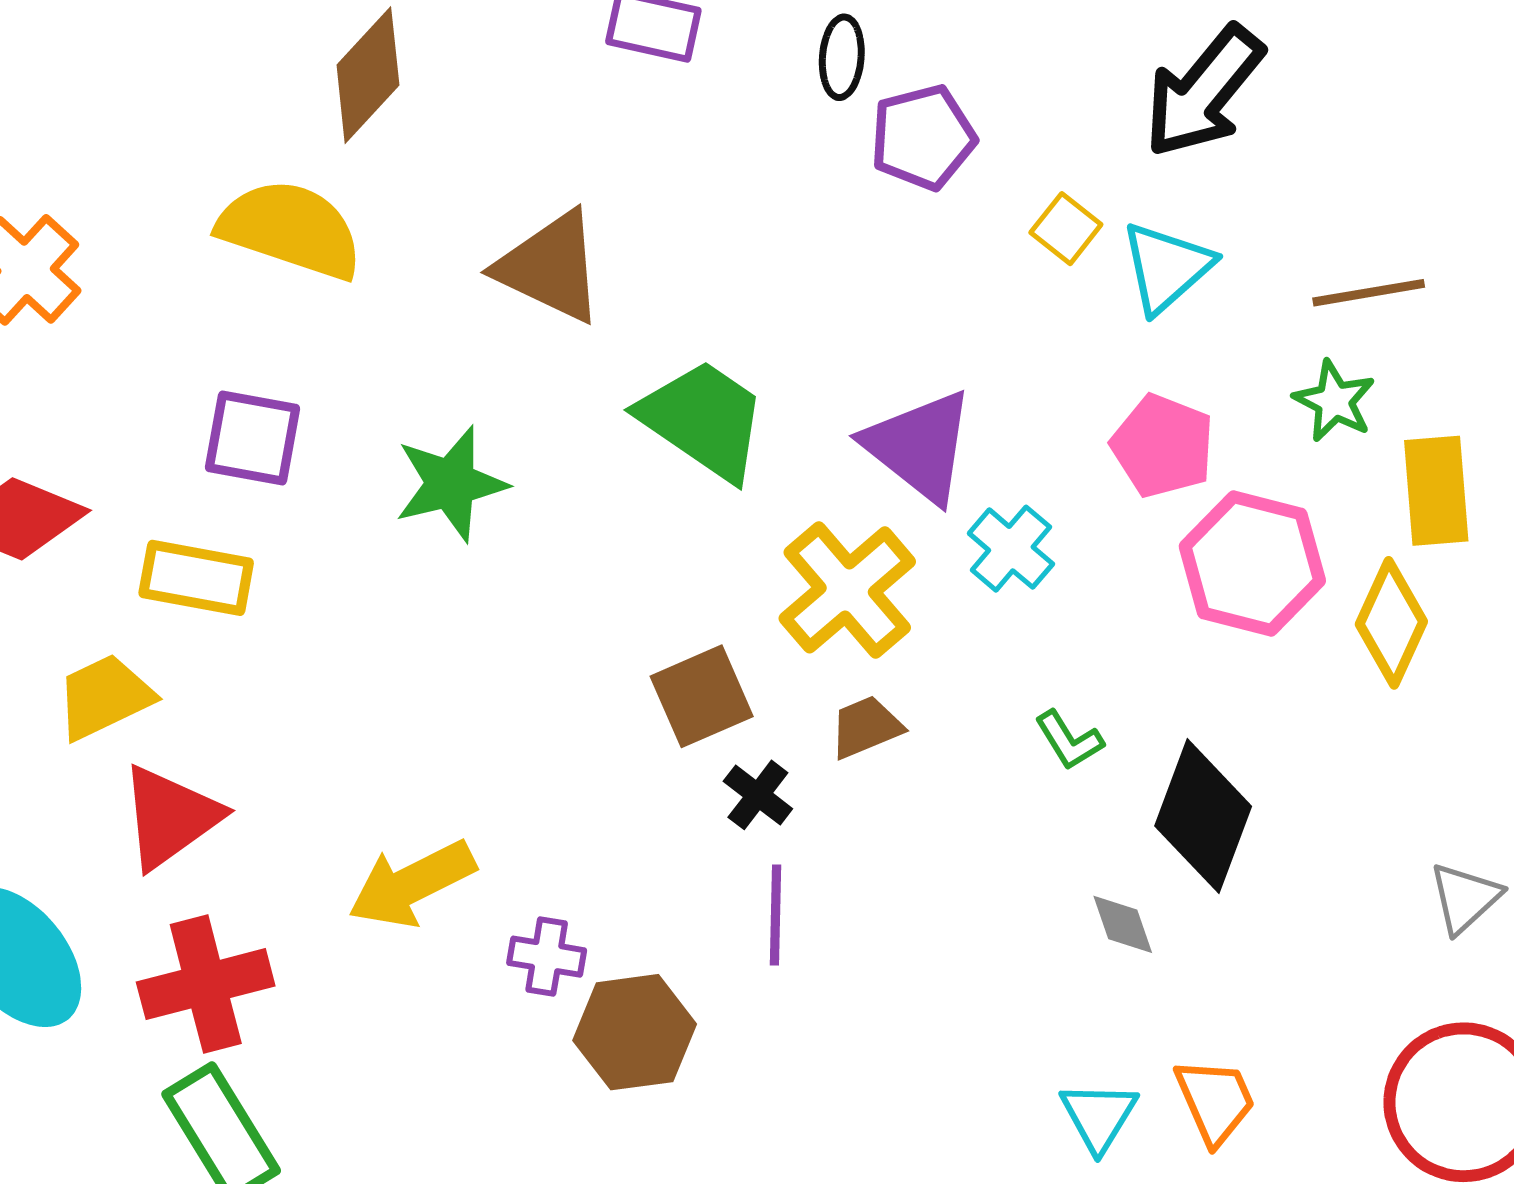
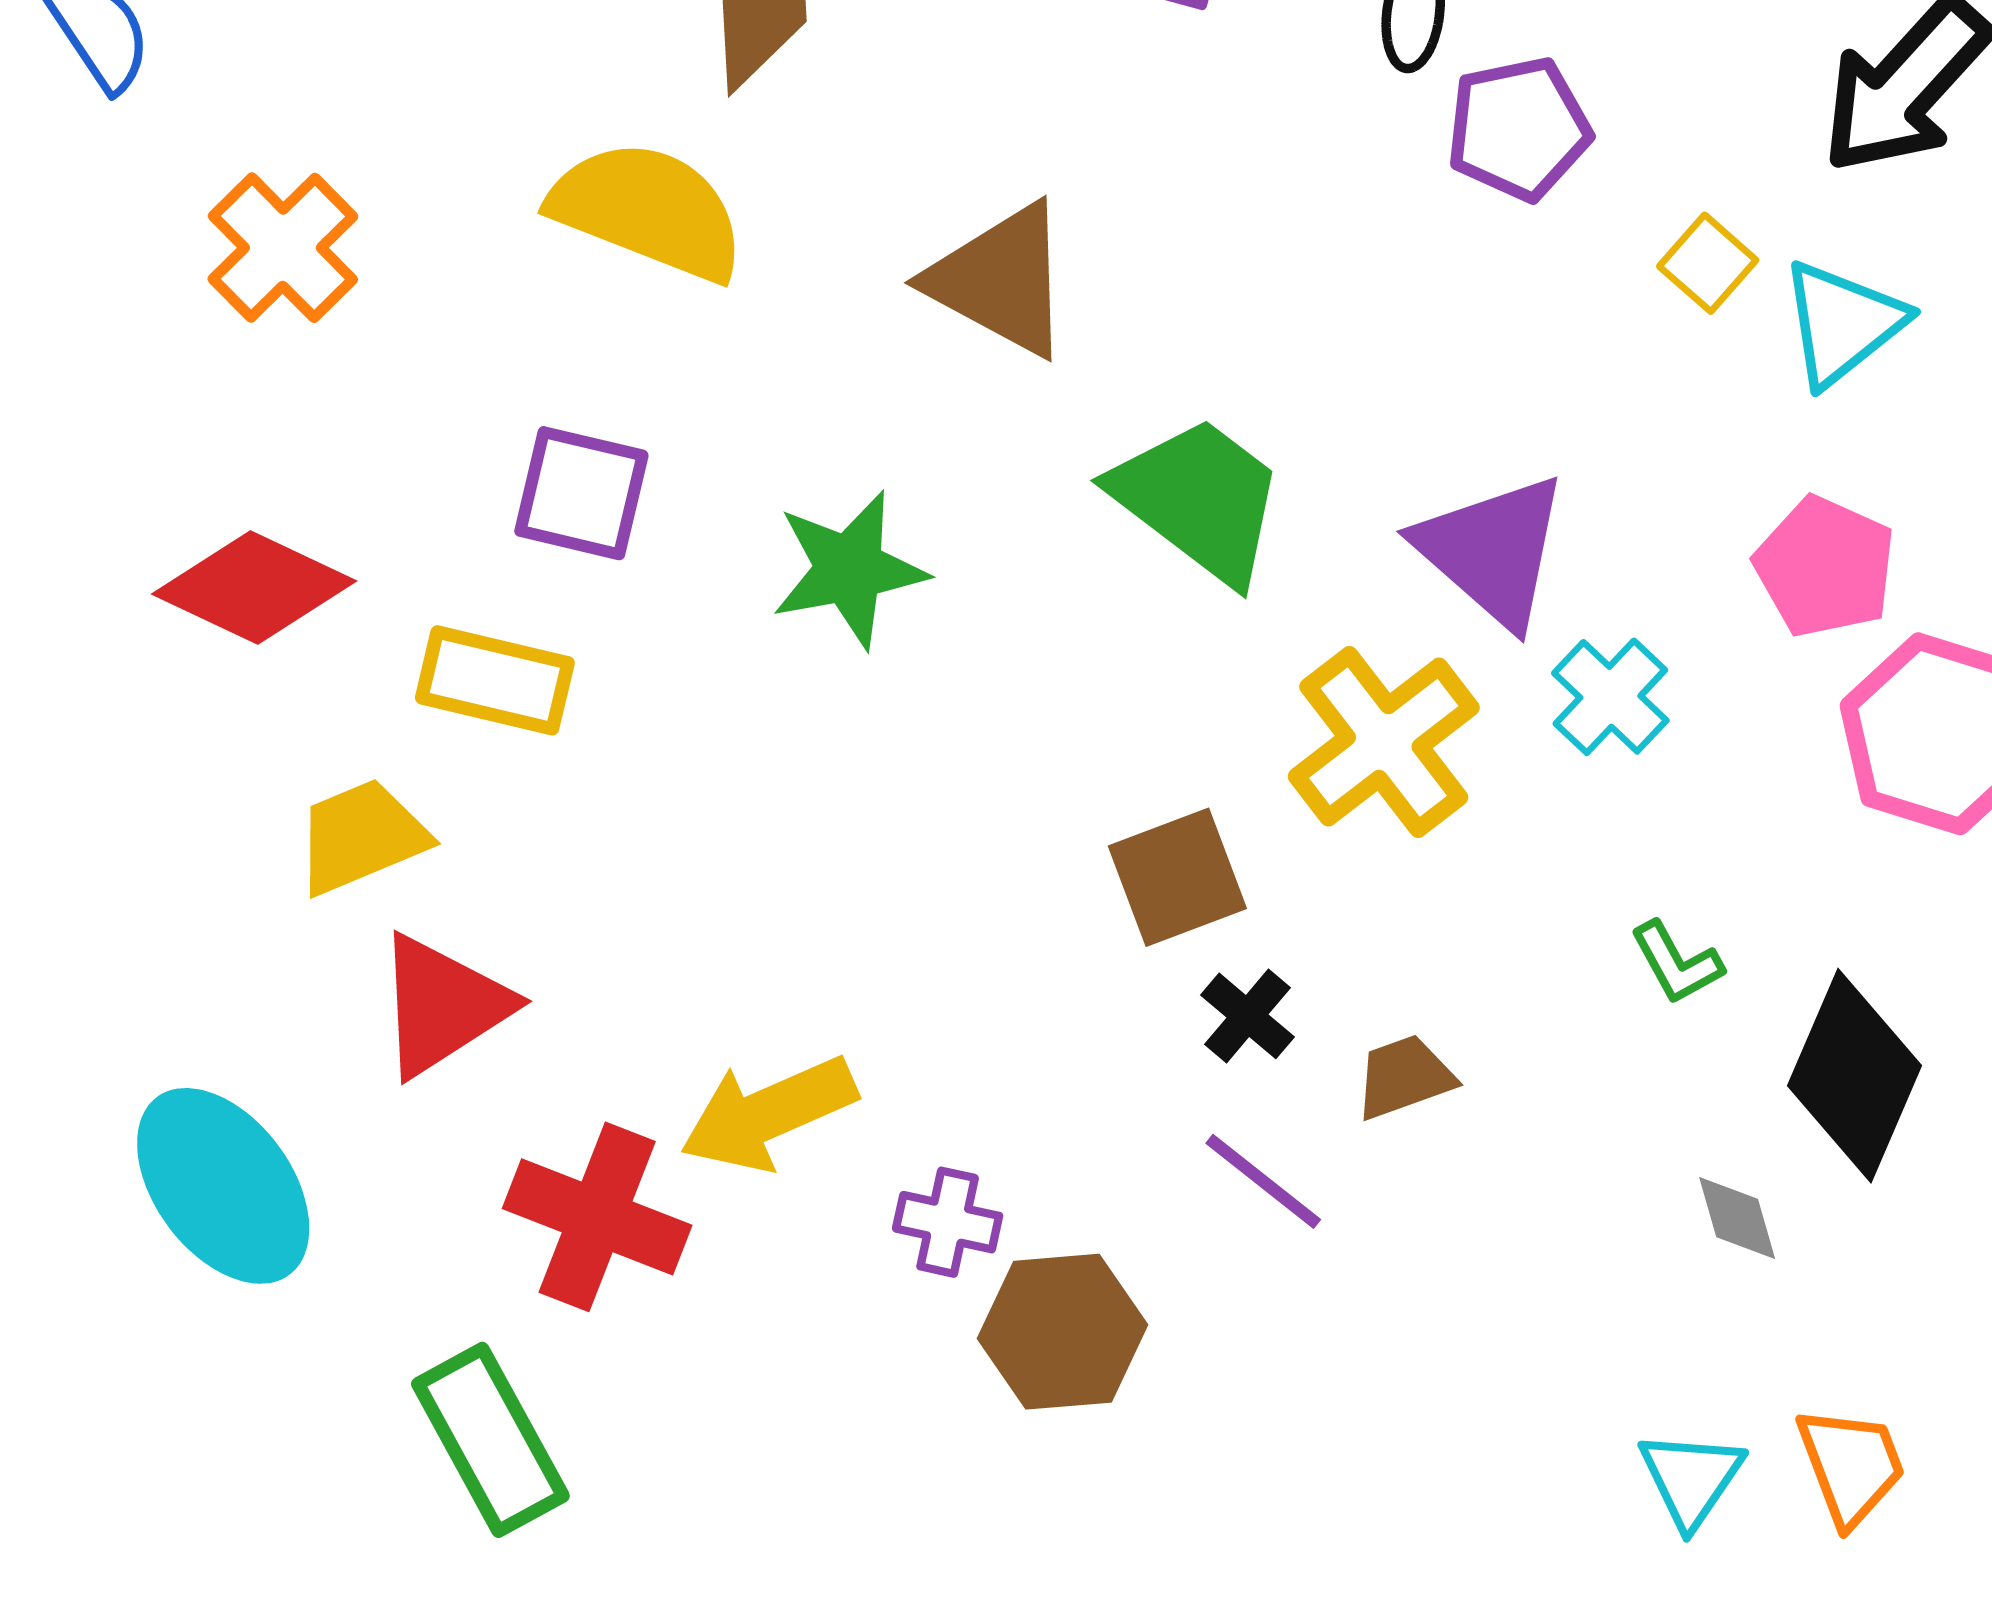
brown trapezoid: (866, 727) -> (1404, 1077), moved
purple line: (776, 915) -> (1263, 1181), turned -56
red cross: (206, 984) -> (597, 1217), moved, turned 33

